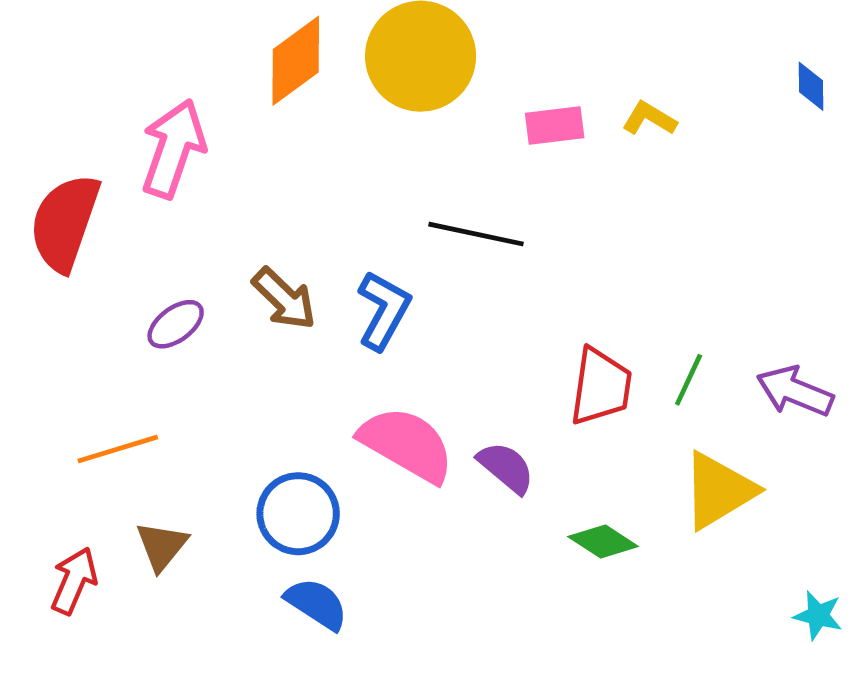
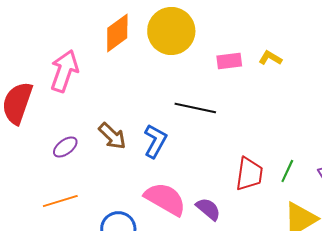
orange line: (118, 449) -> (60, 201), moved

